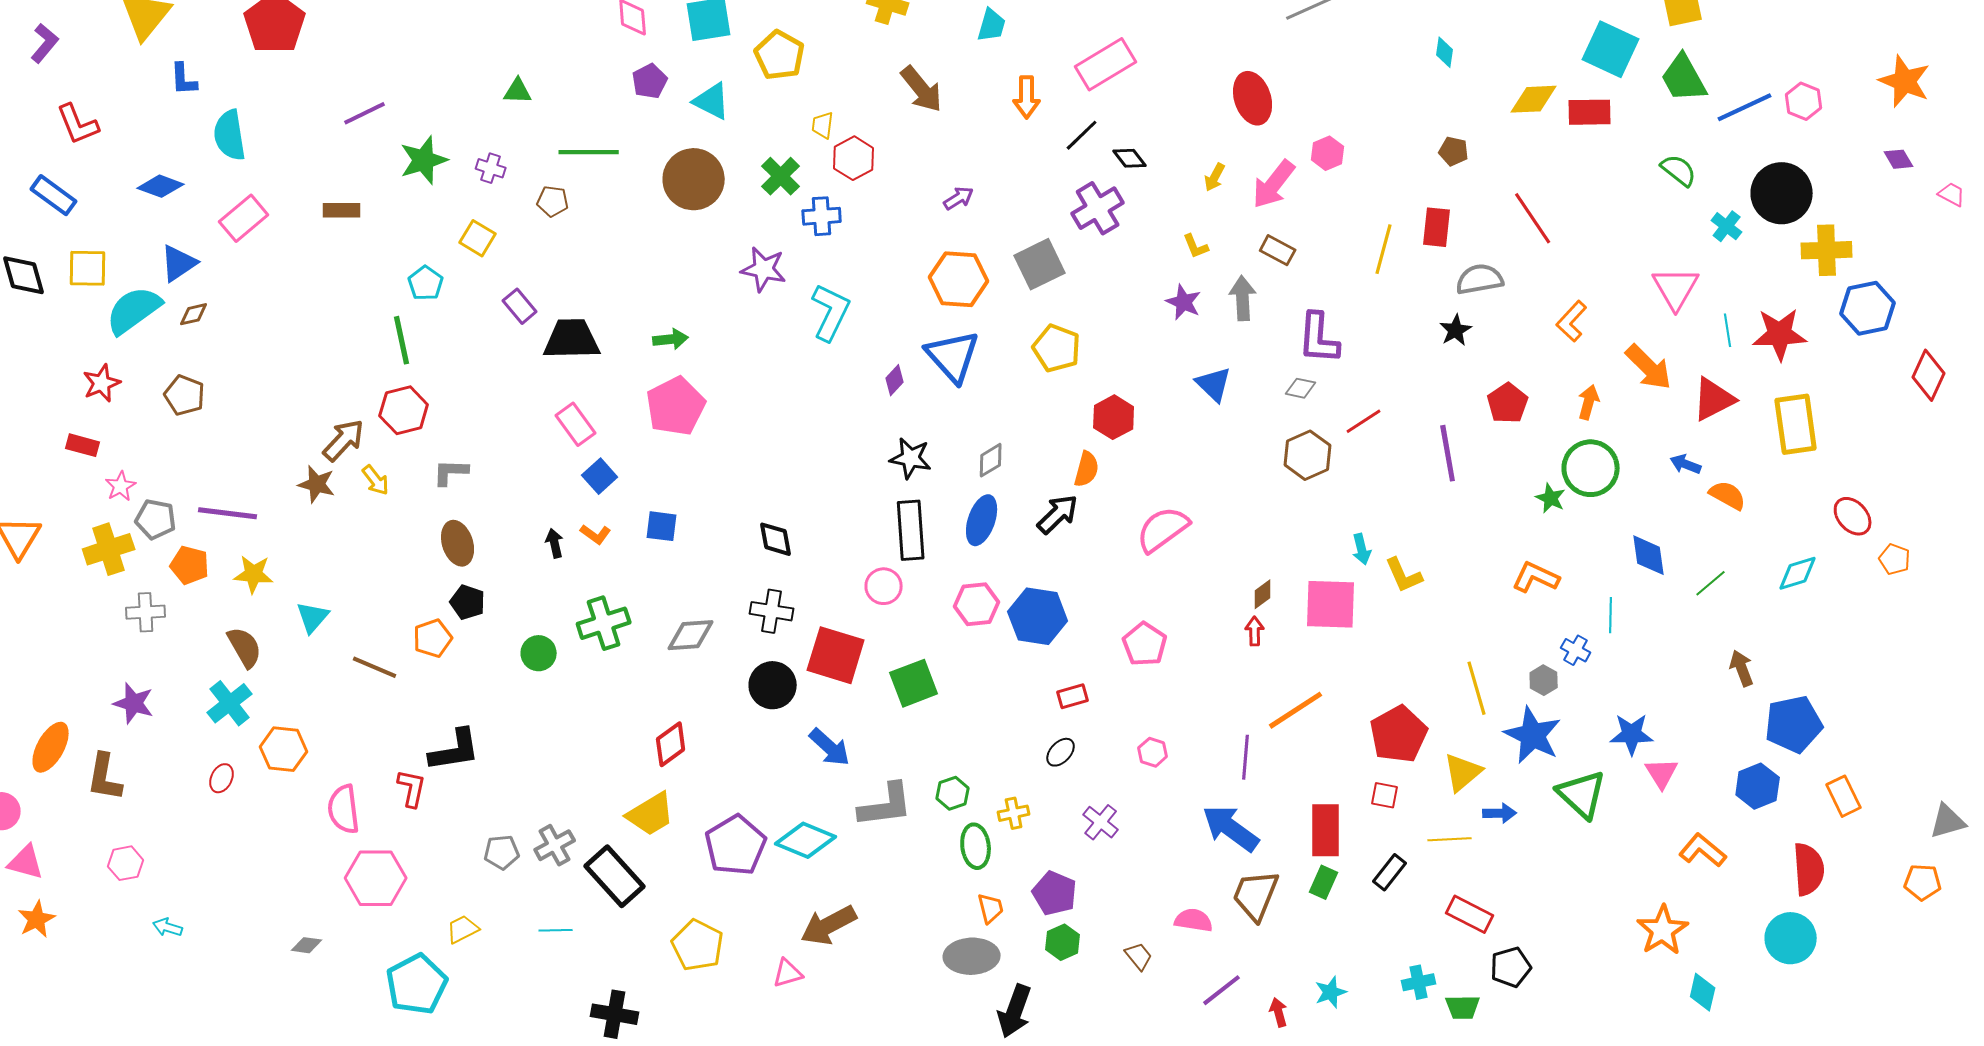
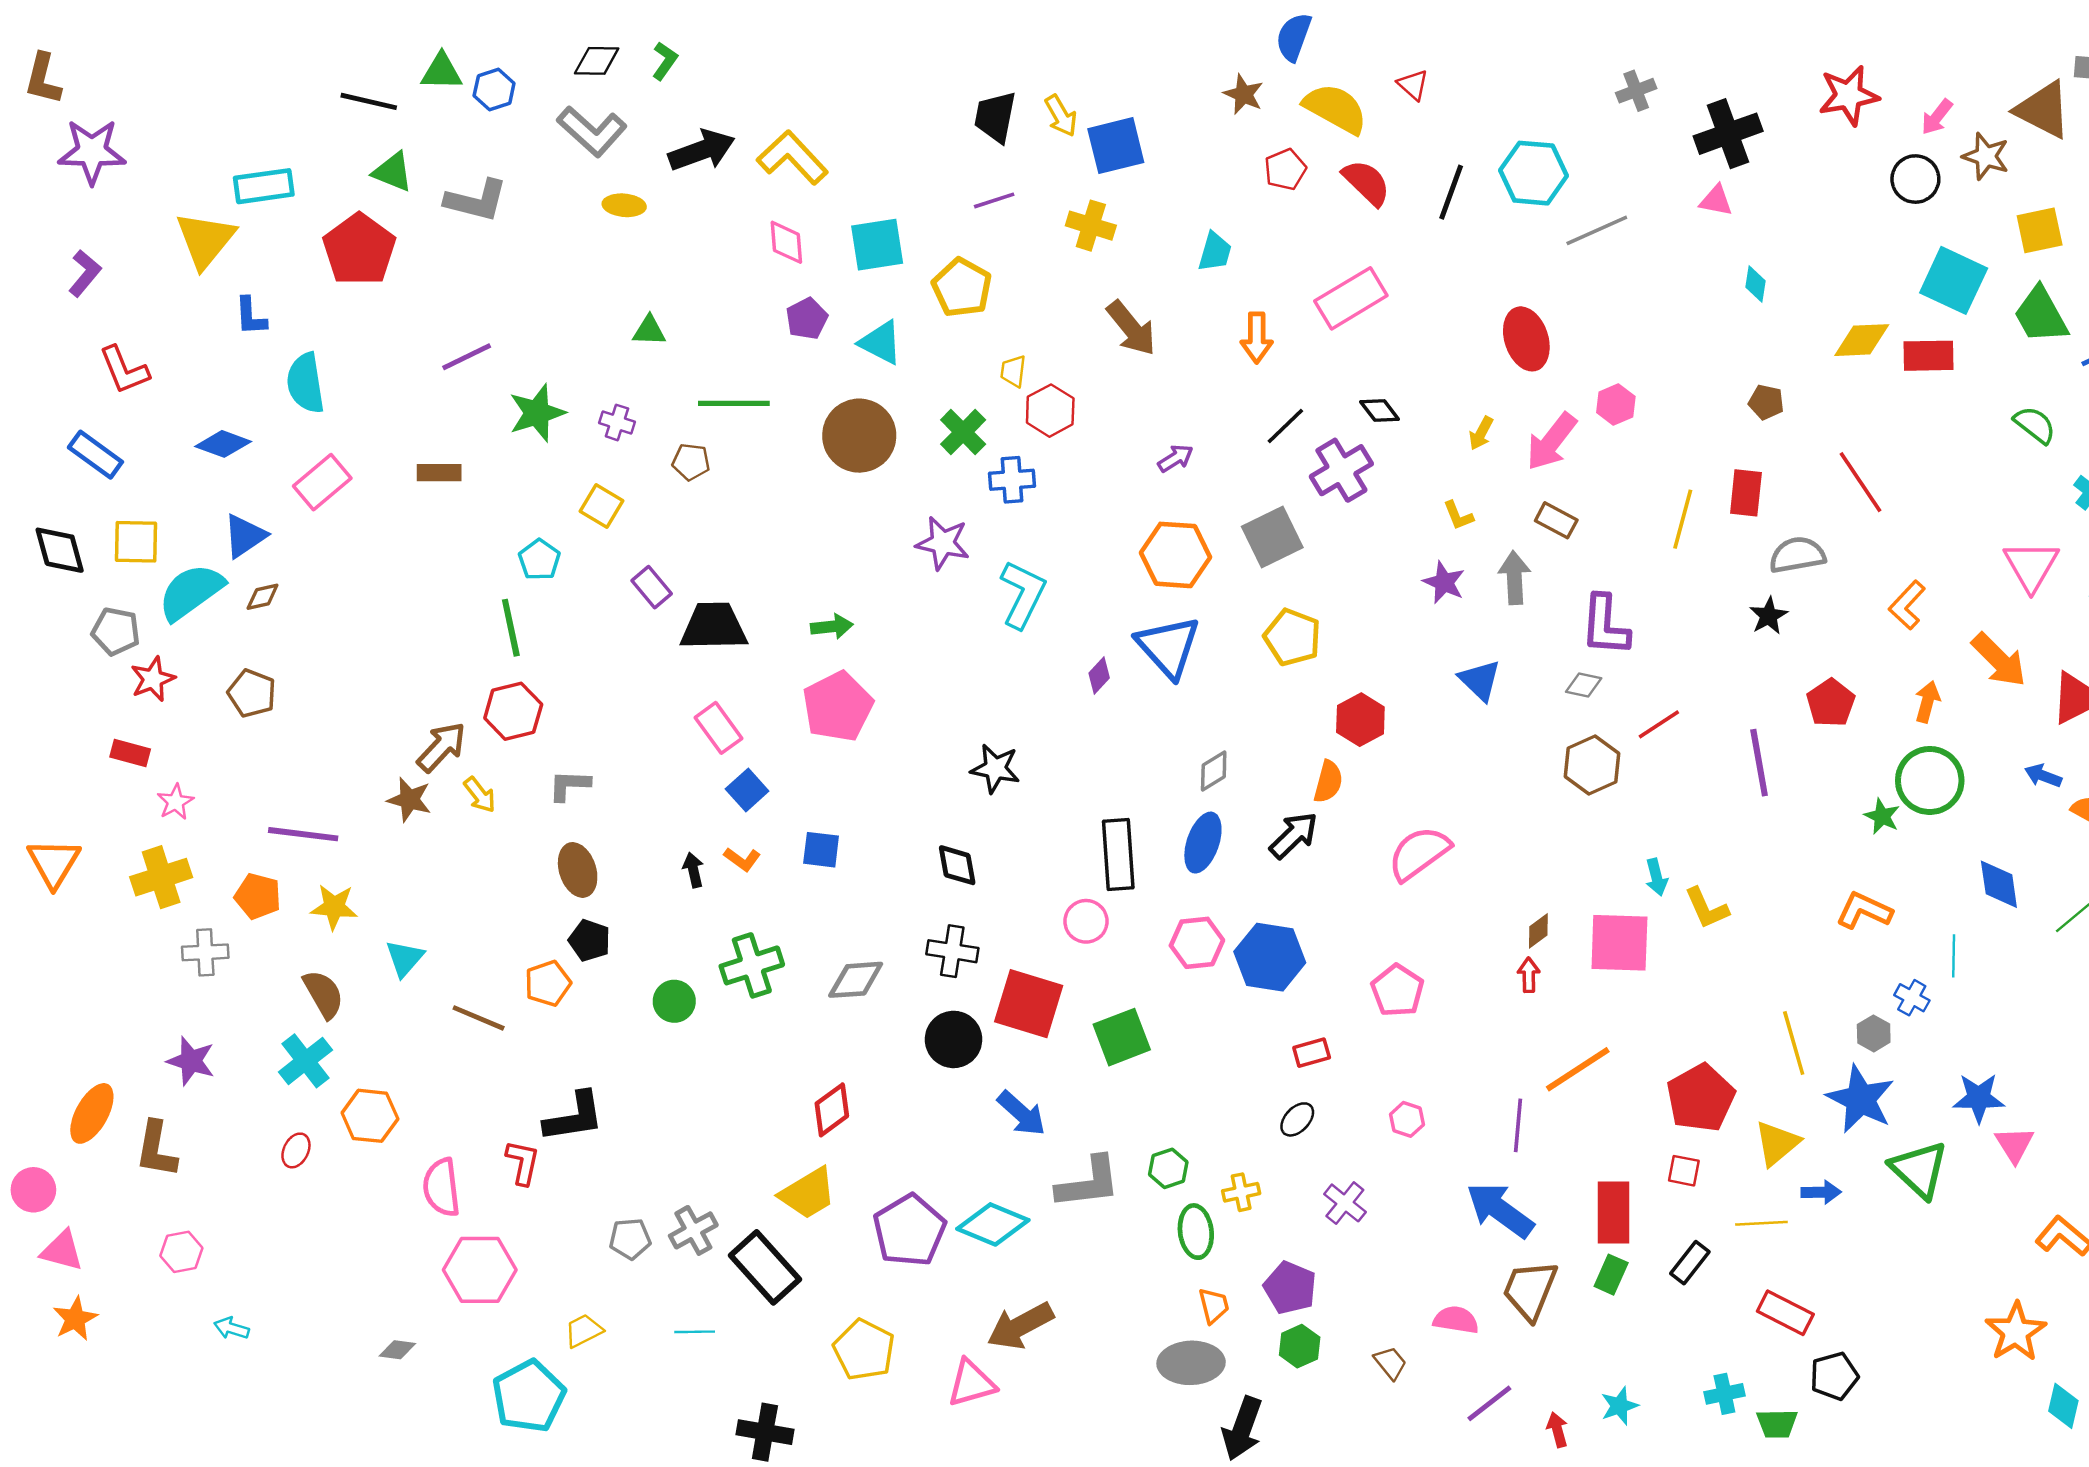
black line: (1082, 135) -> (1285, 426), moved
black star: (911, 458) -> (995, 769), moved
gray pentagon: (156, 519) -> (116, 631), moved
pink triangle: (788, 973) -> (971, 1383), size x1.4

